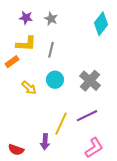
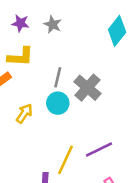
gray line: (51, 50) -> (58, 77), moved
gray cross: (90, 81) -> (87, 88), moved
yellow arrow: (29, 88) -> (24, 113), turned -98

